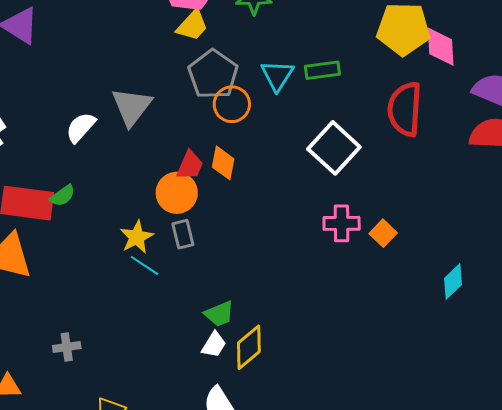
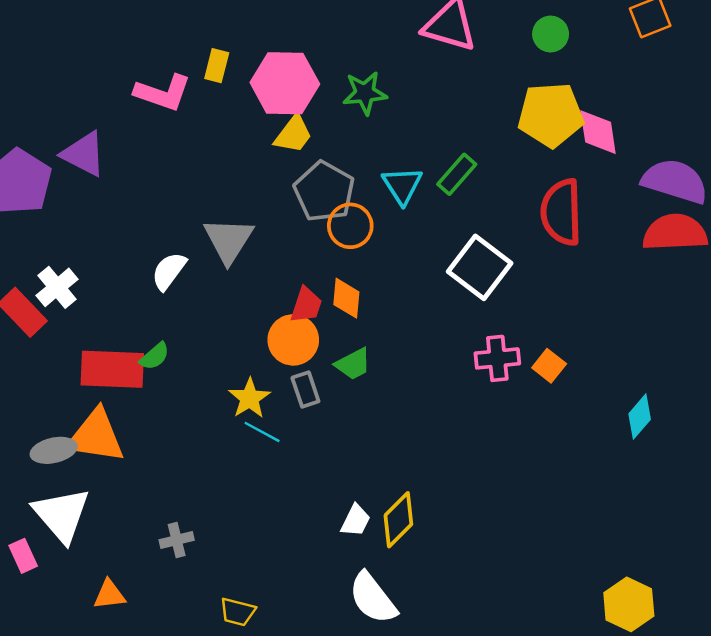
green rectangle: (322, 70) -> (457, 174), turned -36
green trapezoid: (219, 314) -> (353, 364), moved

